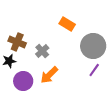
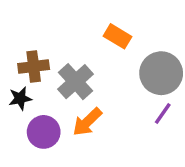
brown cross: (17, 42) -> (34, 66), turned -30
gray cross: (42, 51) -> (76, 82), size x1.5

